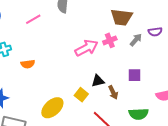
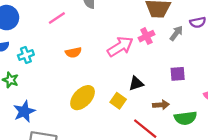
orange semicircle: (28, 64) -> (73, 52), moved
brown arrow: (113, 92) -> (161, 105), moved, turned -64
yellow ellipse: (52, 108) -> (83, 98), moved

